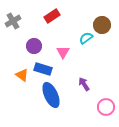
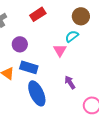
brown circle: (102, 25) -> (81, 16), moved
pink triangle: (63, 52) -> (60, 50), moved

